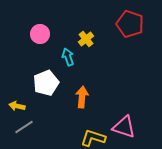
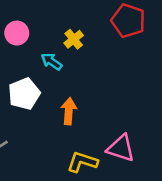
cyan arrow: (68, 57) -> (51, 62), turned -36

